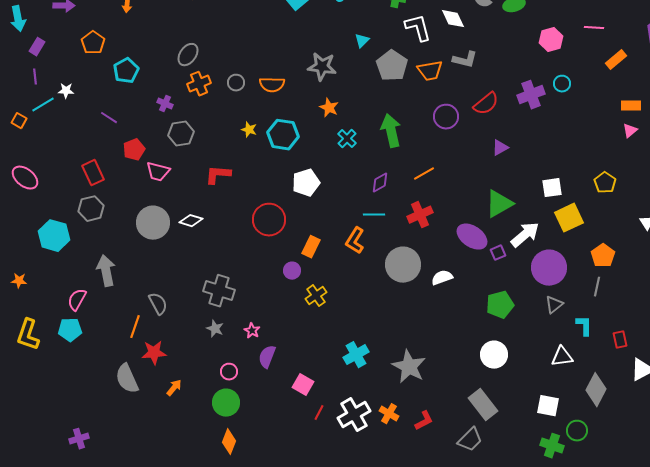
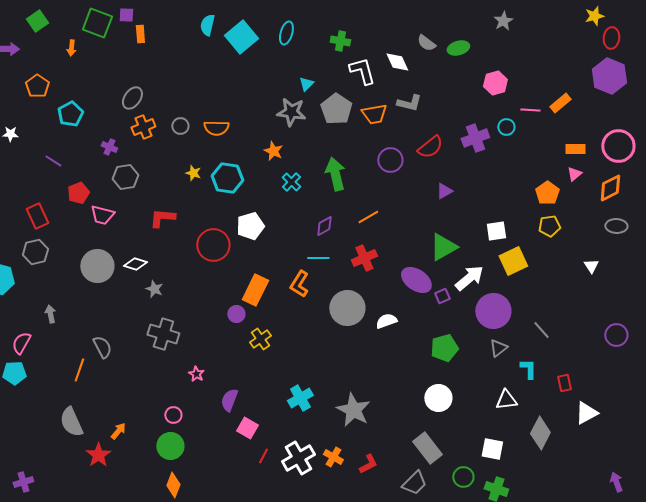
pink line: (594, 28) -> (530, 110), moved
gray star: (322, 67) -> (291, 112), moved
yellow pentagon: (605, 183) -> (549, 226), turned 30
red circle: (269, 220) -> (213, 245), moved
orange rectangle: (311, 247) -> (255, 290), size x1.4
orange pentagon: (603, 256) -> (547, 193), moved
gray arrow: (106, 271) -> (50, 314), size x0.6
gray line: (597, 287) -> (541, 330), turned -54
gray star: (215, 329) -> (154, 289), moved
red star: (154, 353) -> (98, 455), moved, turned -30
purple semicircle: (267, 357) -> (229, 400), moved
green circle: (577, 431) -> (463, 477), moved

